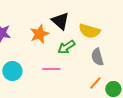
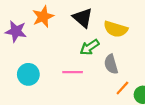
orange star: (39, 34) -> (43, 17), moved
gray semicircle: (97, 57) -> (111, 64), moved

